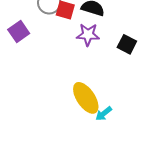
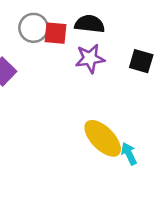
cyan arrow: (104, 114) -> (129, 154), turned 114

